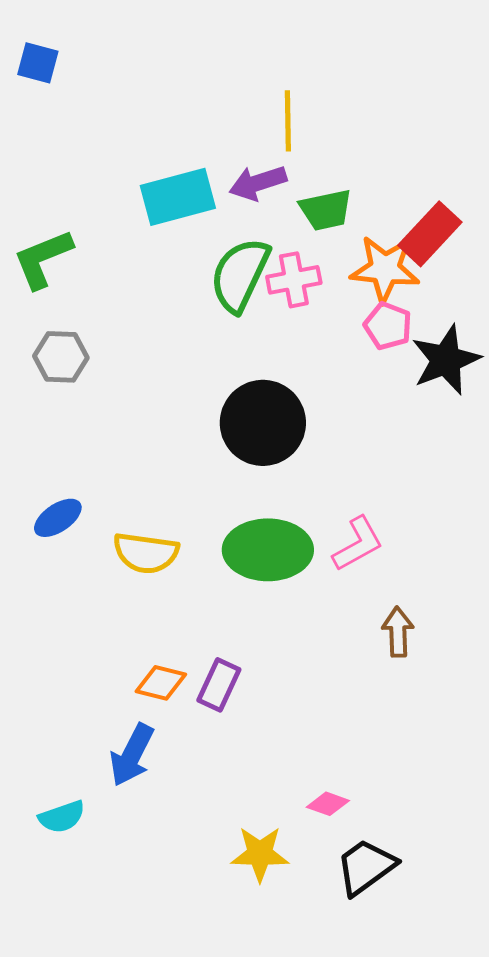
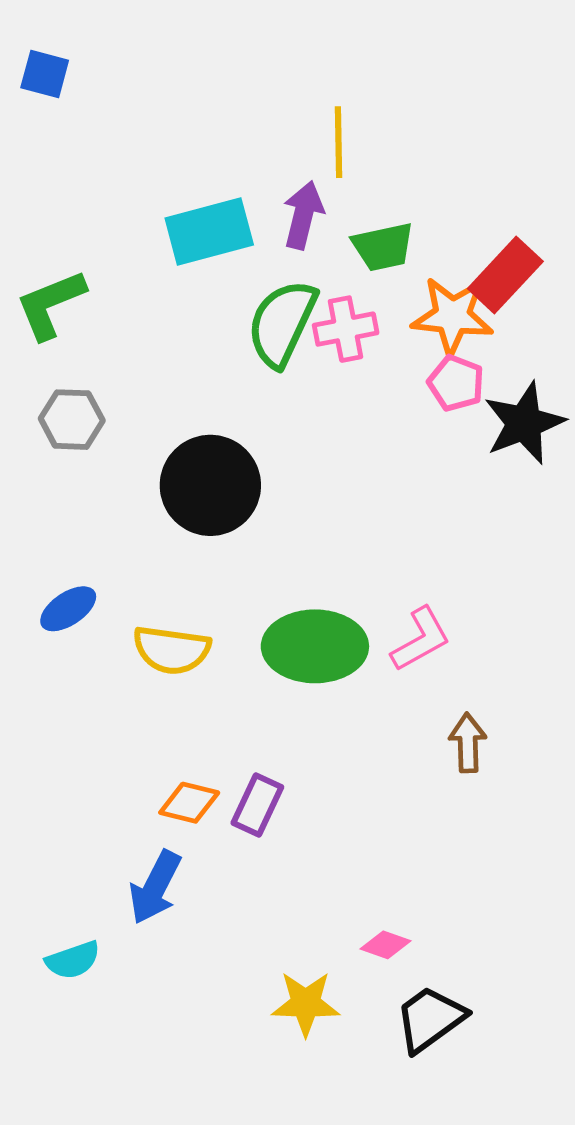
purple arrow: (258, 183) -> (303, 215), turned 122
black circle: (263, 423) -> (210, 485), moved

